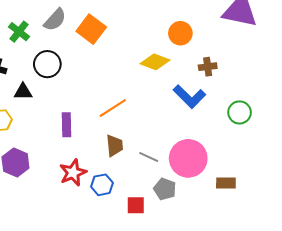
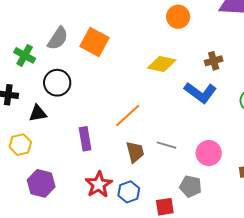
orange circle: (180, 33) -> (178, 17), moved
gray line: (149, 157) -> (166, 145), moved
pink circle: (188, 158) -> (209, 153), size x0.7

